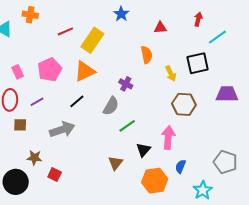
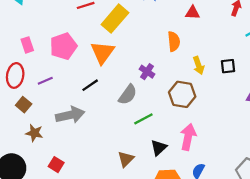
black square: (198, 63) -> (228, 66), moved, size x0.6
orange triangle: (85, 71) -> (102, 52), turned -35
brown hexagon: (184, 104) -> (182, 94), moved
brown square: (20, 125) -> (24, 105), turned 32
brown star: (34, 158) -> (34, 133), moved

